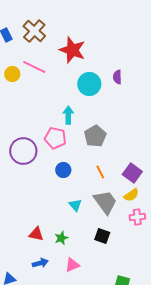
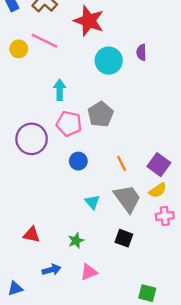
cyan arrow: (68, 115) -> (60, 90), moved
gray pentagon: (95, 136) -> (101, 114), moved
red triangle: (36, 234) -> (32, 235), moved

